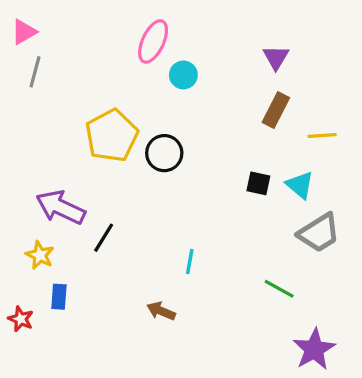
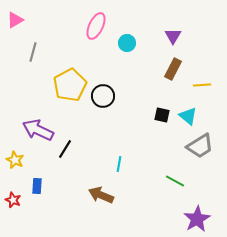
gray line: (35, 72) -> (33, 52), moved
cyan circle: (183, 75) -> (127, 43), moved
yellow star: (40, 255) -> (15, 160), moved
brown arrow: (161, 311) -> (101, 195), size x1.4

